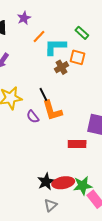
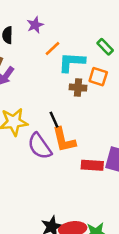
brown cross: (61, 67) -> (78, 88), turned 32
purple semicircle: (33, 117) -> (40, 146), size x1.6
red rectangle: (77, 144) -> (92, 165), moved

